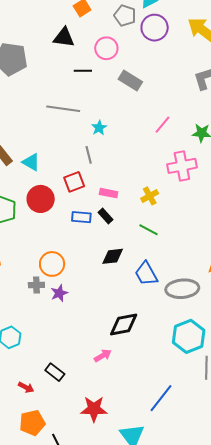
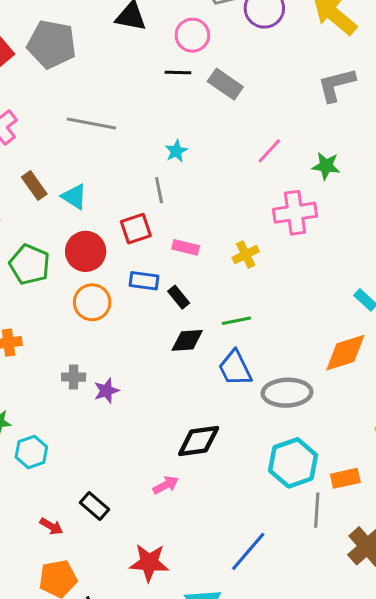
black line: (83, 71) -> (178, 72), moved
gray line: (63, 109) -> (91, 123), moved
black rectangle: (105, 216) -> (179, 297), moved
green line: (149, 230) -> (236, 321), moved, turned -42
orange circle: (52, 264) -> (92, 302), moved

